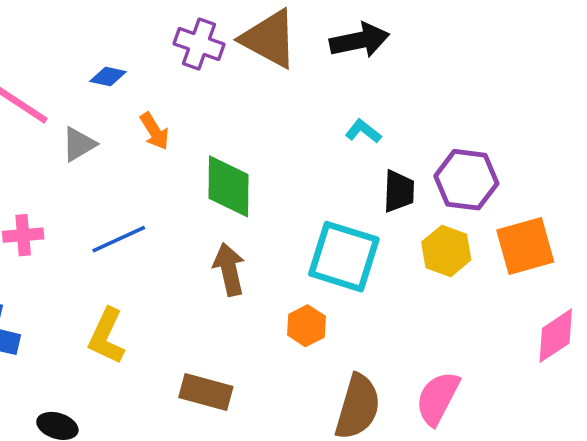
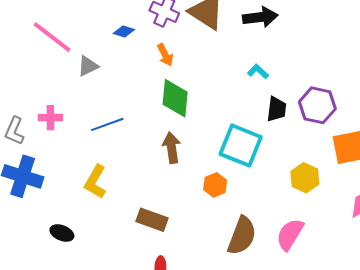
blue diamond: (108, 76) -> (124, 32), moved
orange arrow: (155, 131) -> (165, 55), moved
yellow hexagon: (446, 251) -> (305, 178), moved

